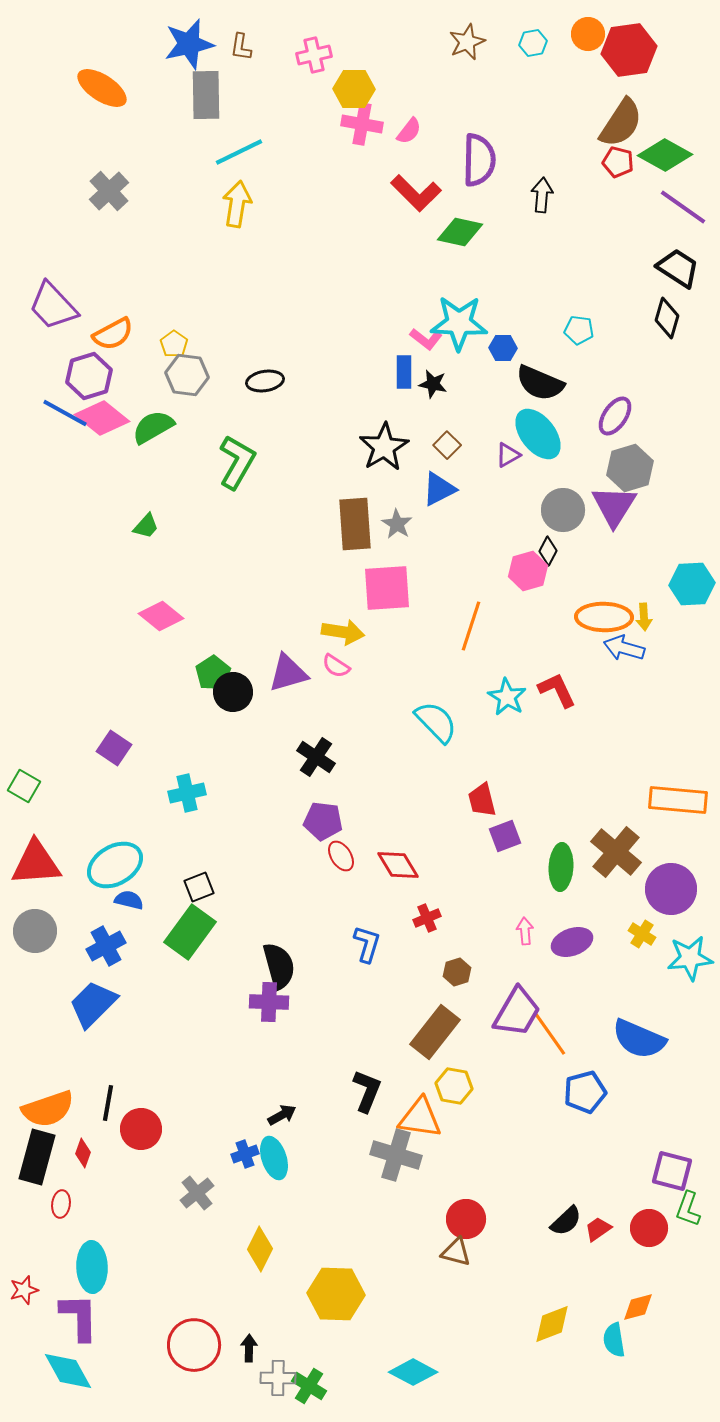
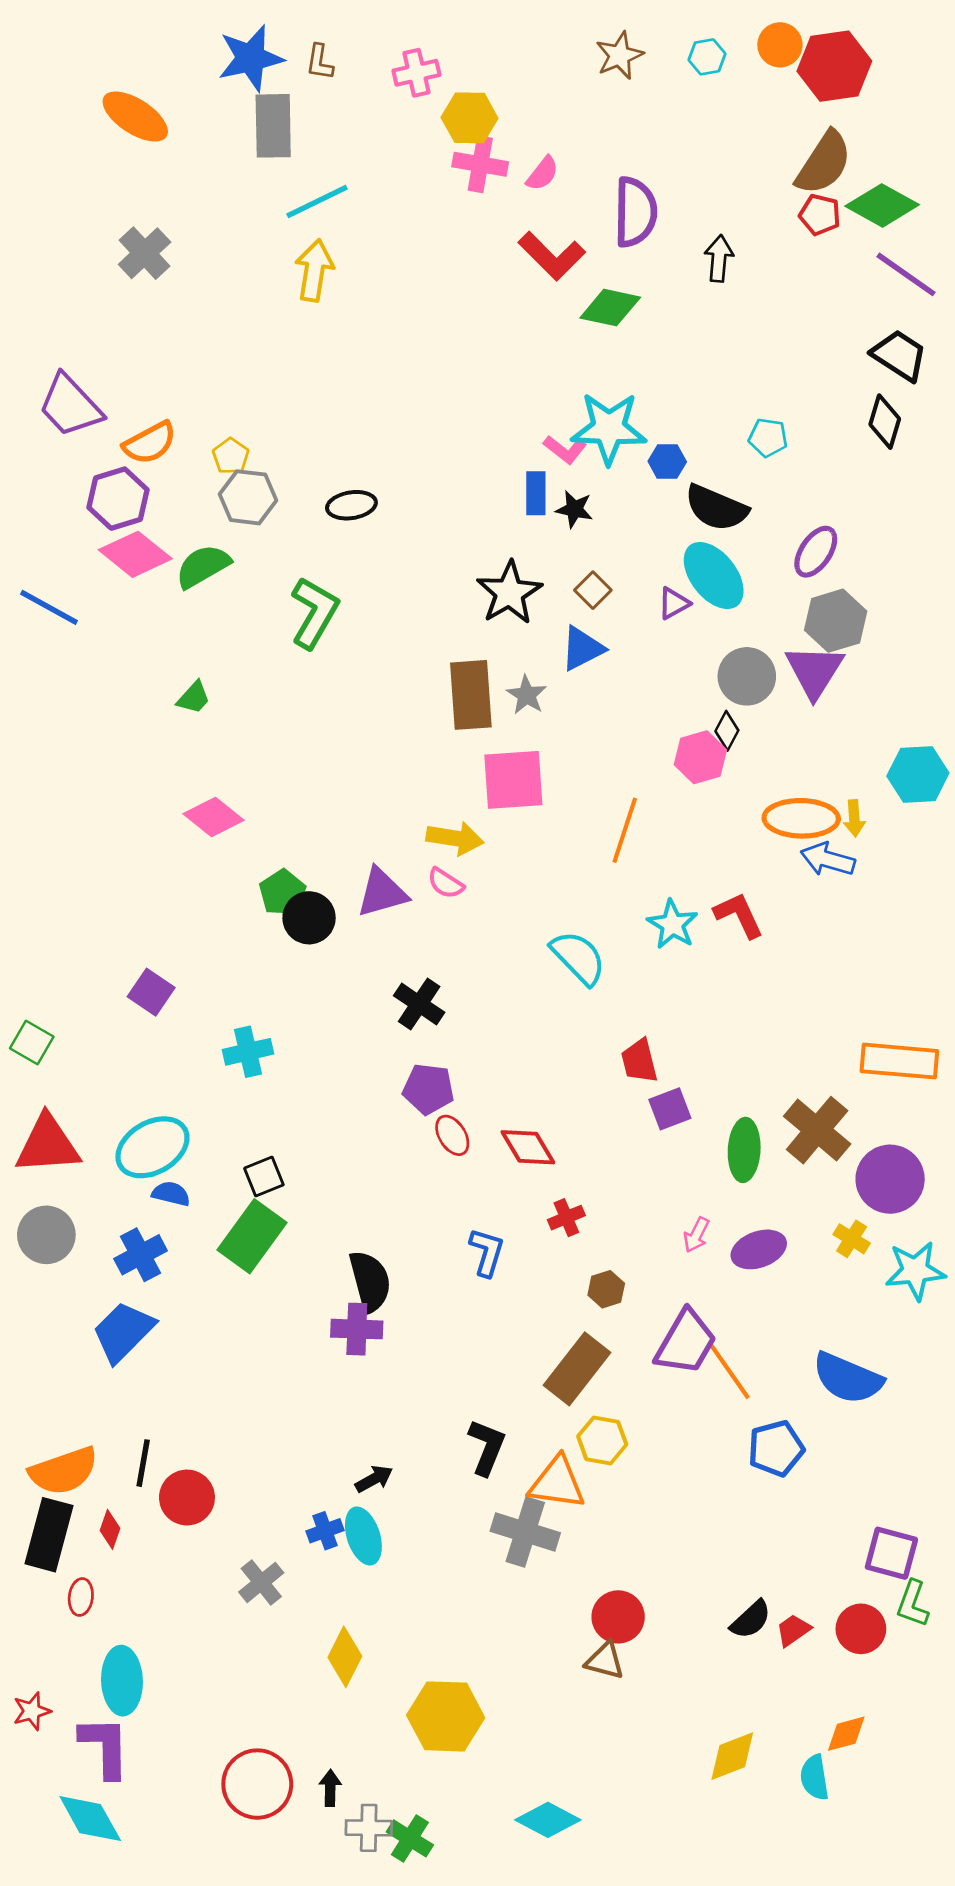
blue line: (65, 413) -> (49, 607), moved
pink arrow: (525, 931) -> (696, 1235), turned -148

